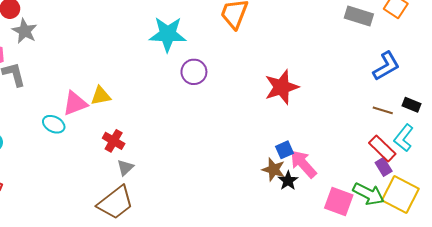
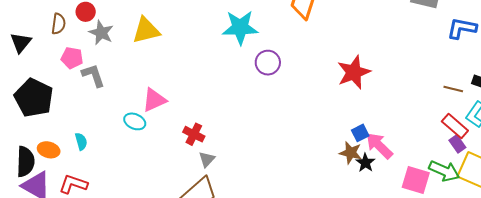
blue L-shape: (386, 66) -> (462, 28), moved, turned -136
yellow triangle: (101, 96) -> (146, 30), moved, size x1.4

